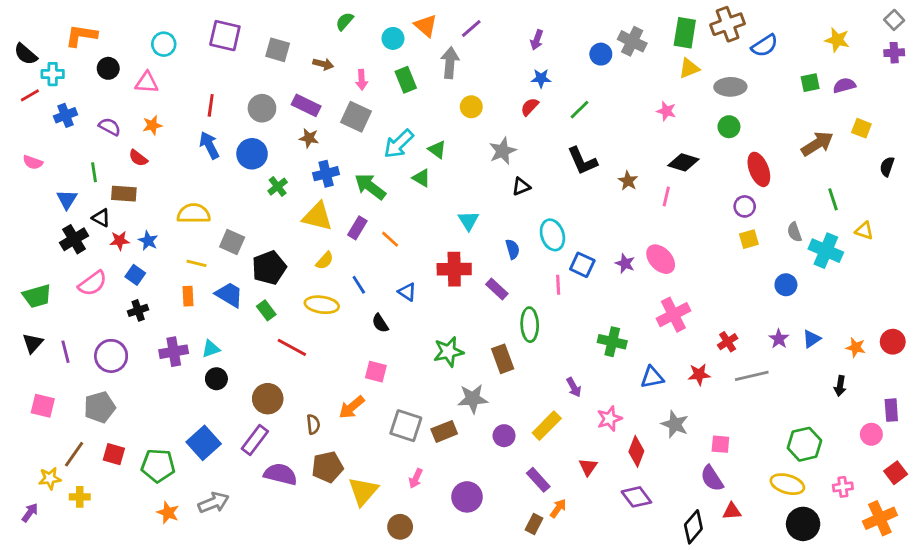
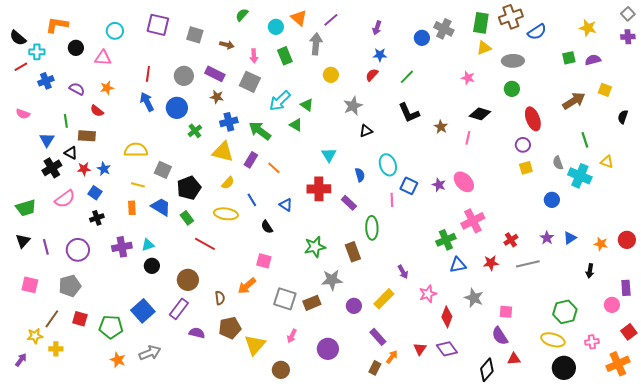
green cross: (612, 342) -> (446, 240), moved, turned -36
red triangle: (588, 467) -> (420, 349), moved
purple semicircle: (280, 474) -> (197, 333), size x0.7

